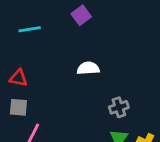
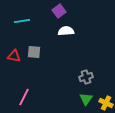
white semicircle: (88, 68) -> (66, 31), moved
gray square: (18, 107) -> (34, 52), moved

